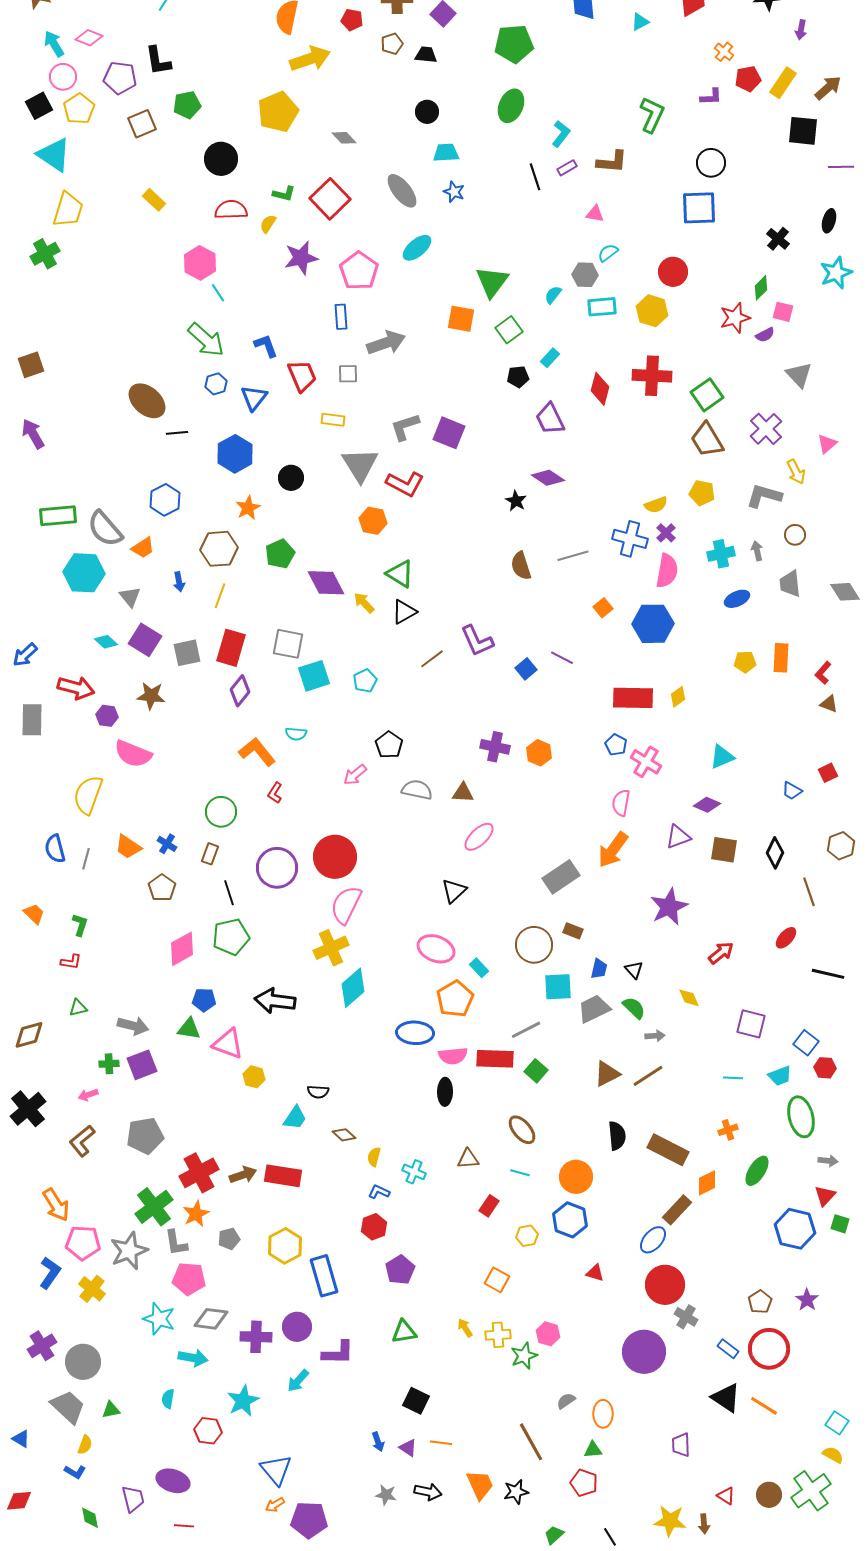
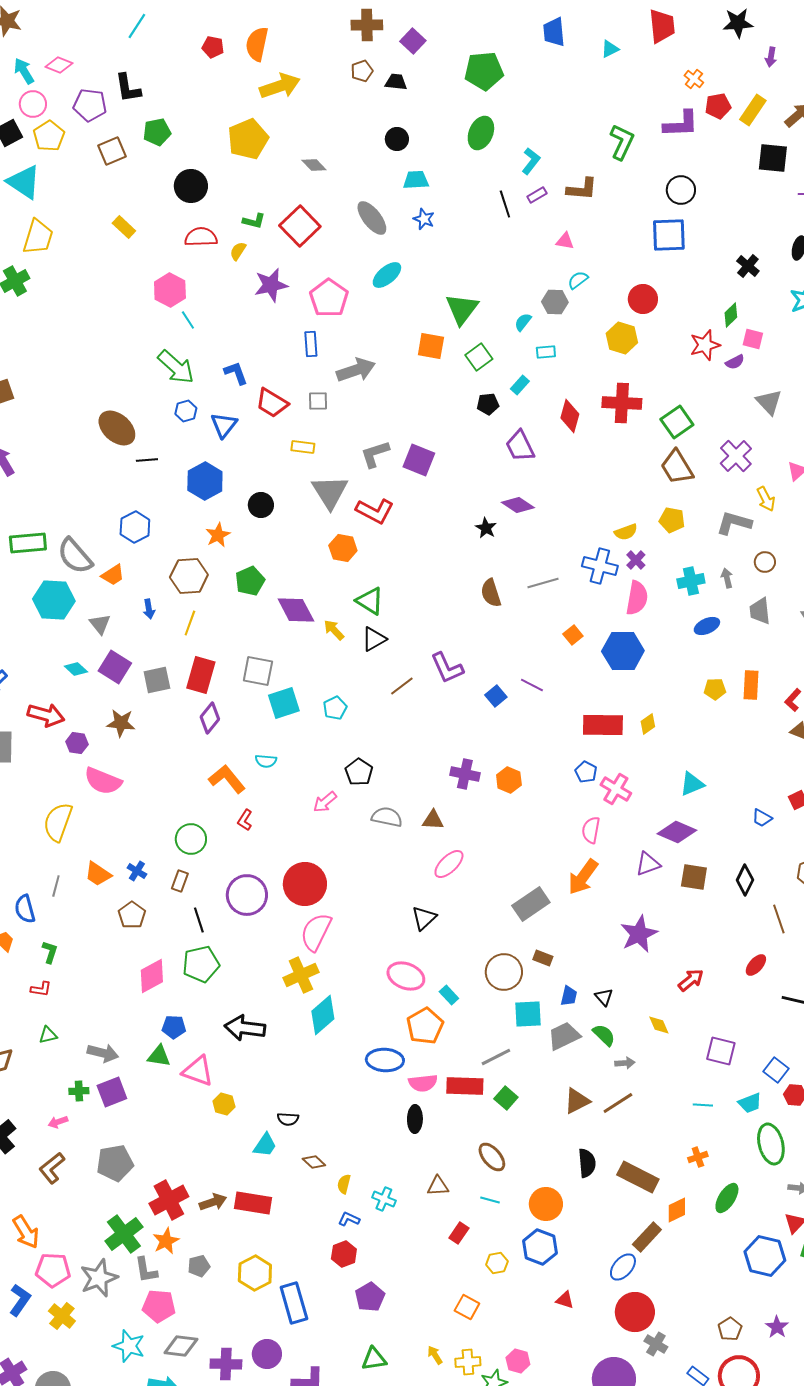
red pentagon: (352, 20) -> (213, 47), moved
purple L-shape: (711, 97) -> (681, 124), size x1.6
cyan rectangle: (602, 307) -> (546, 352), moved, size x0.7
red trapezoid: (302, 376) -> (272, 403), turned 144
purple diamond: (707, 805) -> (677, 832), size x1.4
blue semicircle: (55, 849) -> (25, 909), moved

